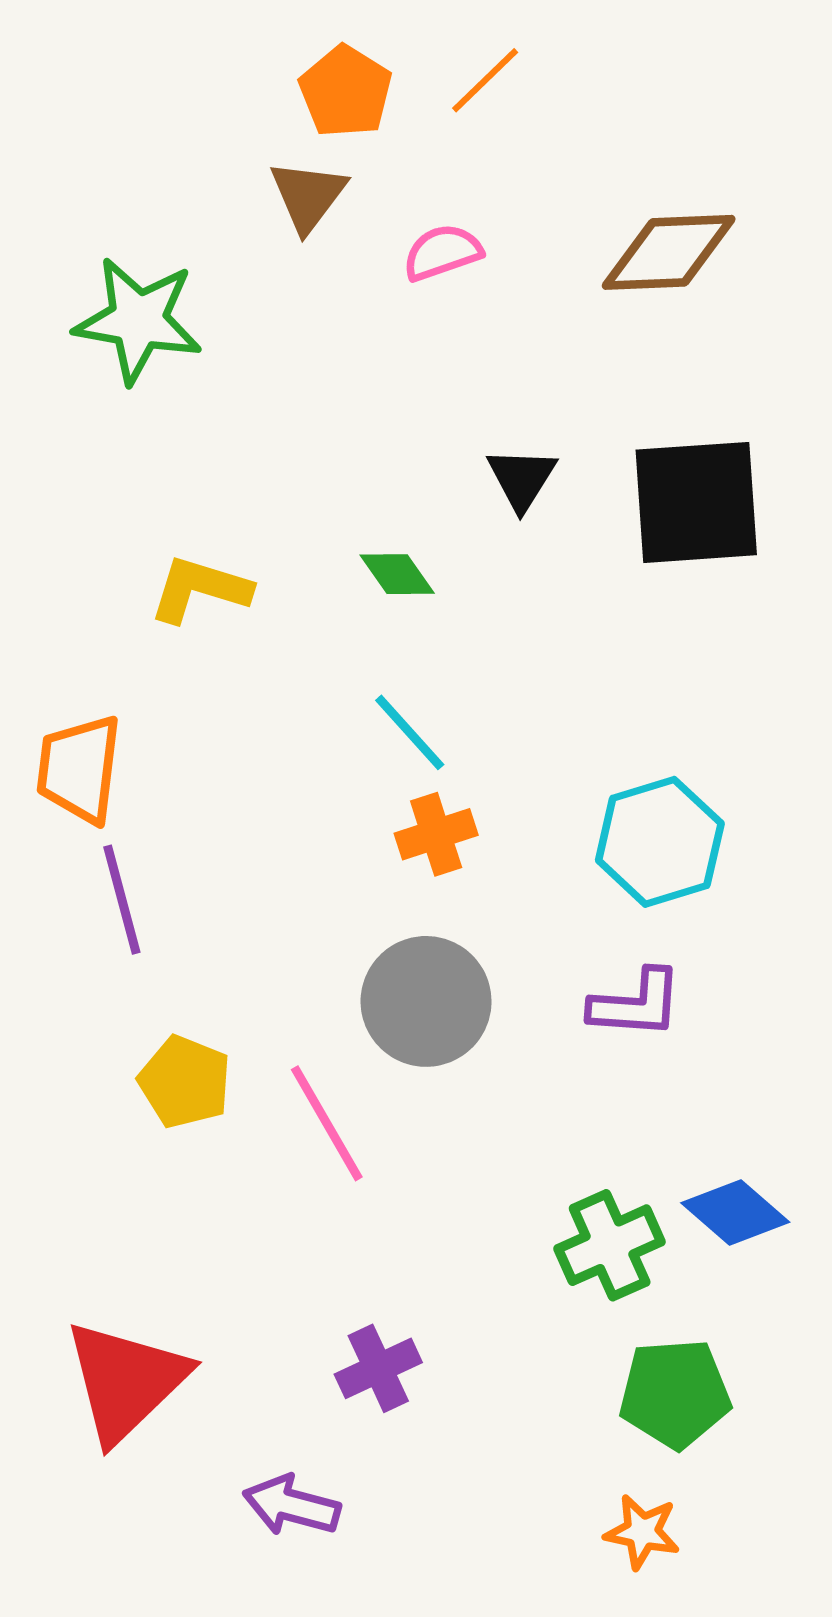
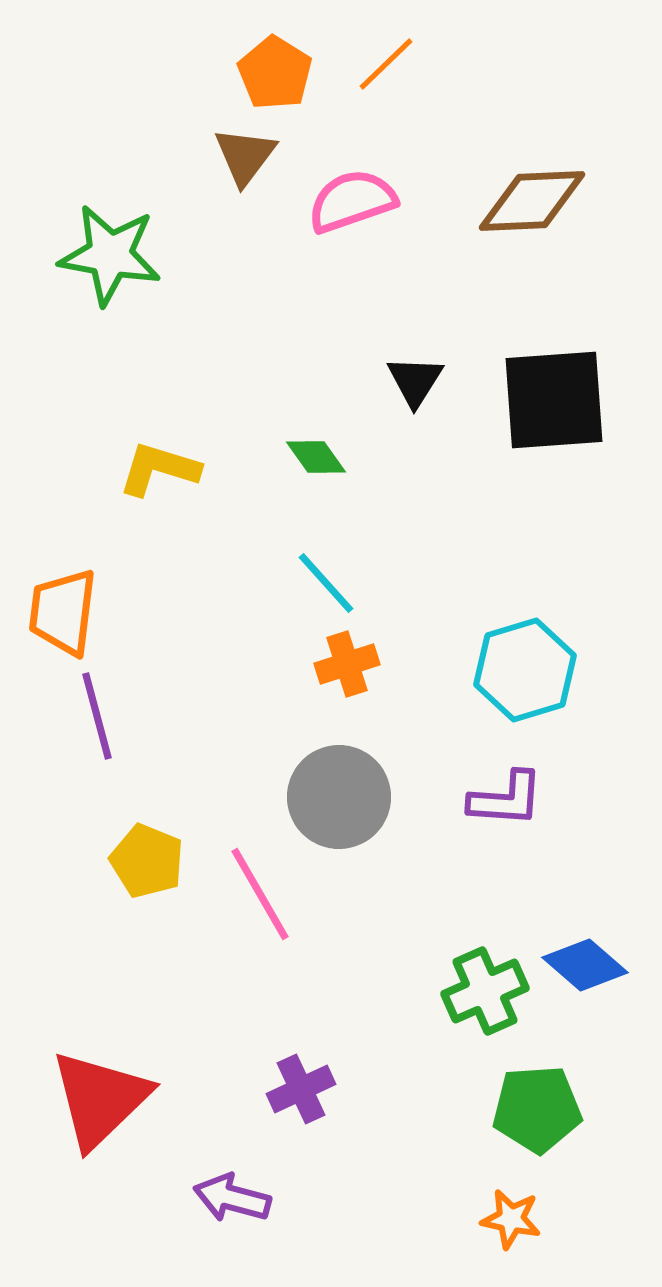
pink semicircle: (442, 252) -> (352, 201), size x1.4

